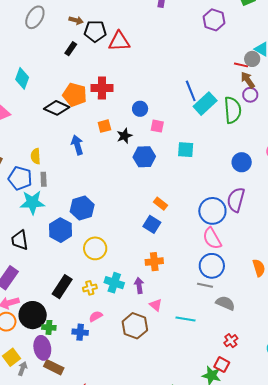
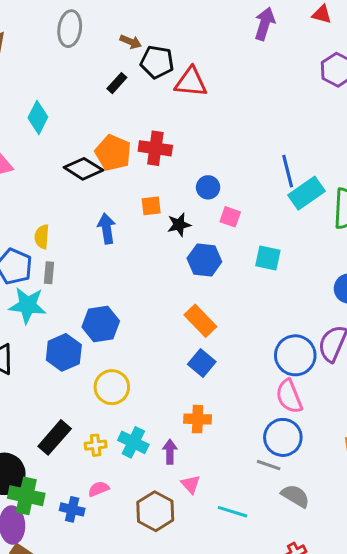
gray ellipse: (35, 17) -> (70, 29), turned -30
orange rectangle: (160, 204) -> (200, 321), moved, size x1.5
green cross: (49, 327) -> (26, 496), size x1.6

